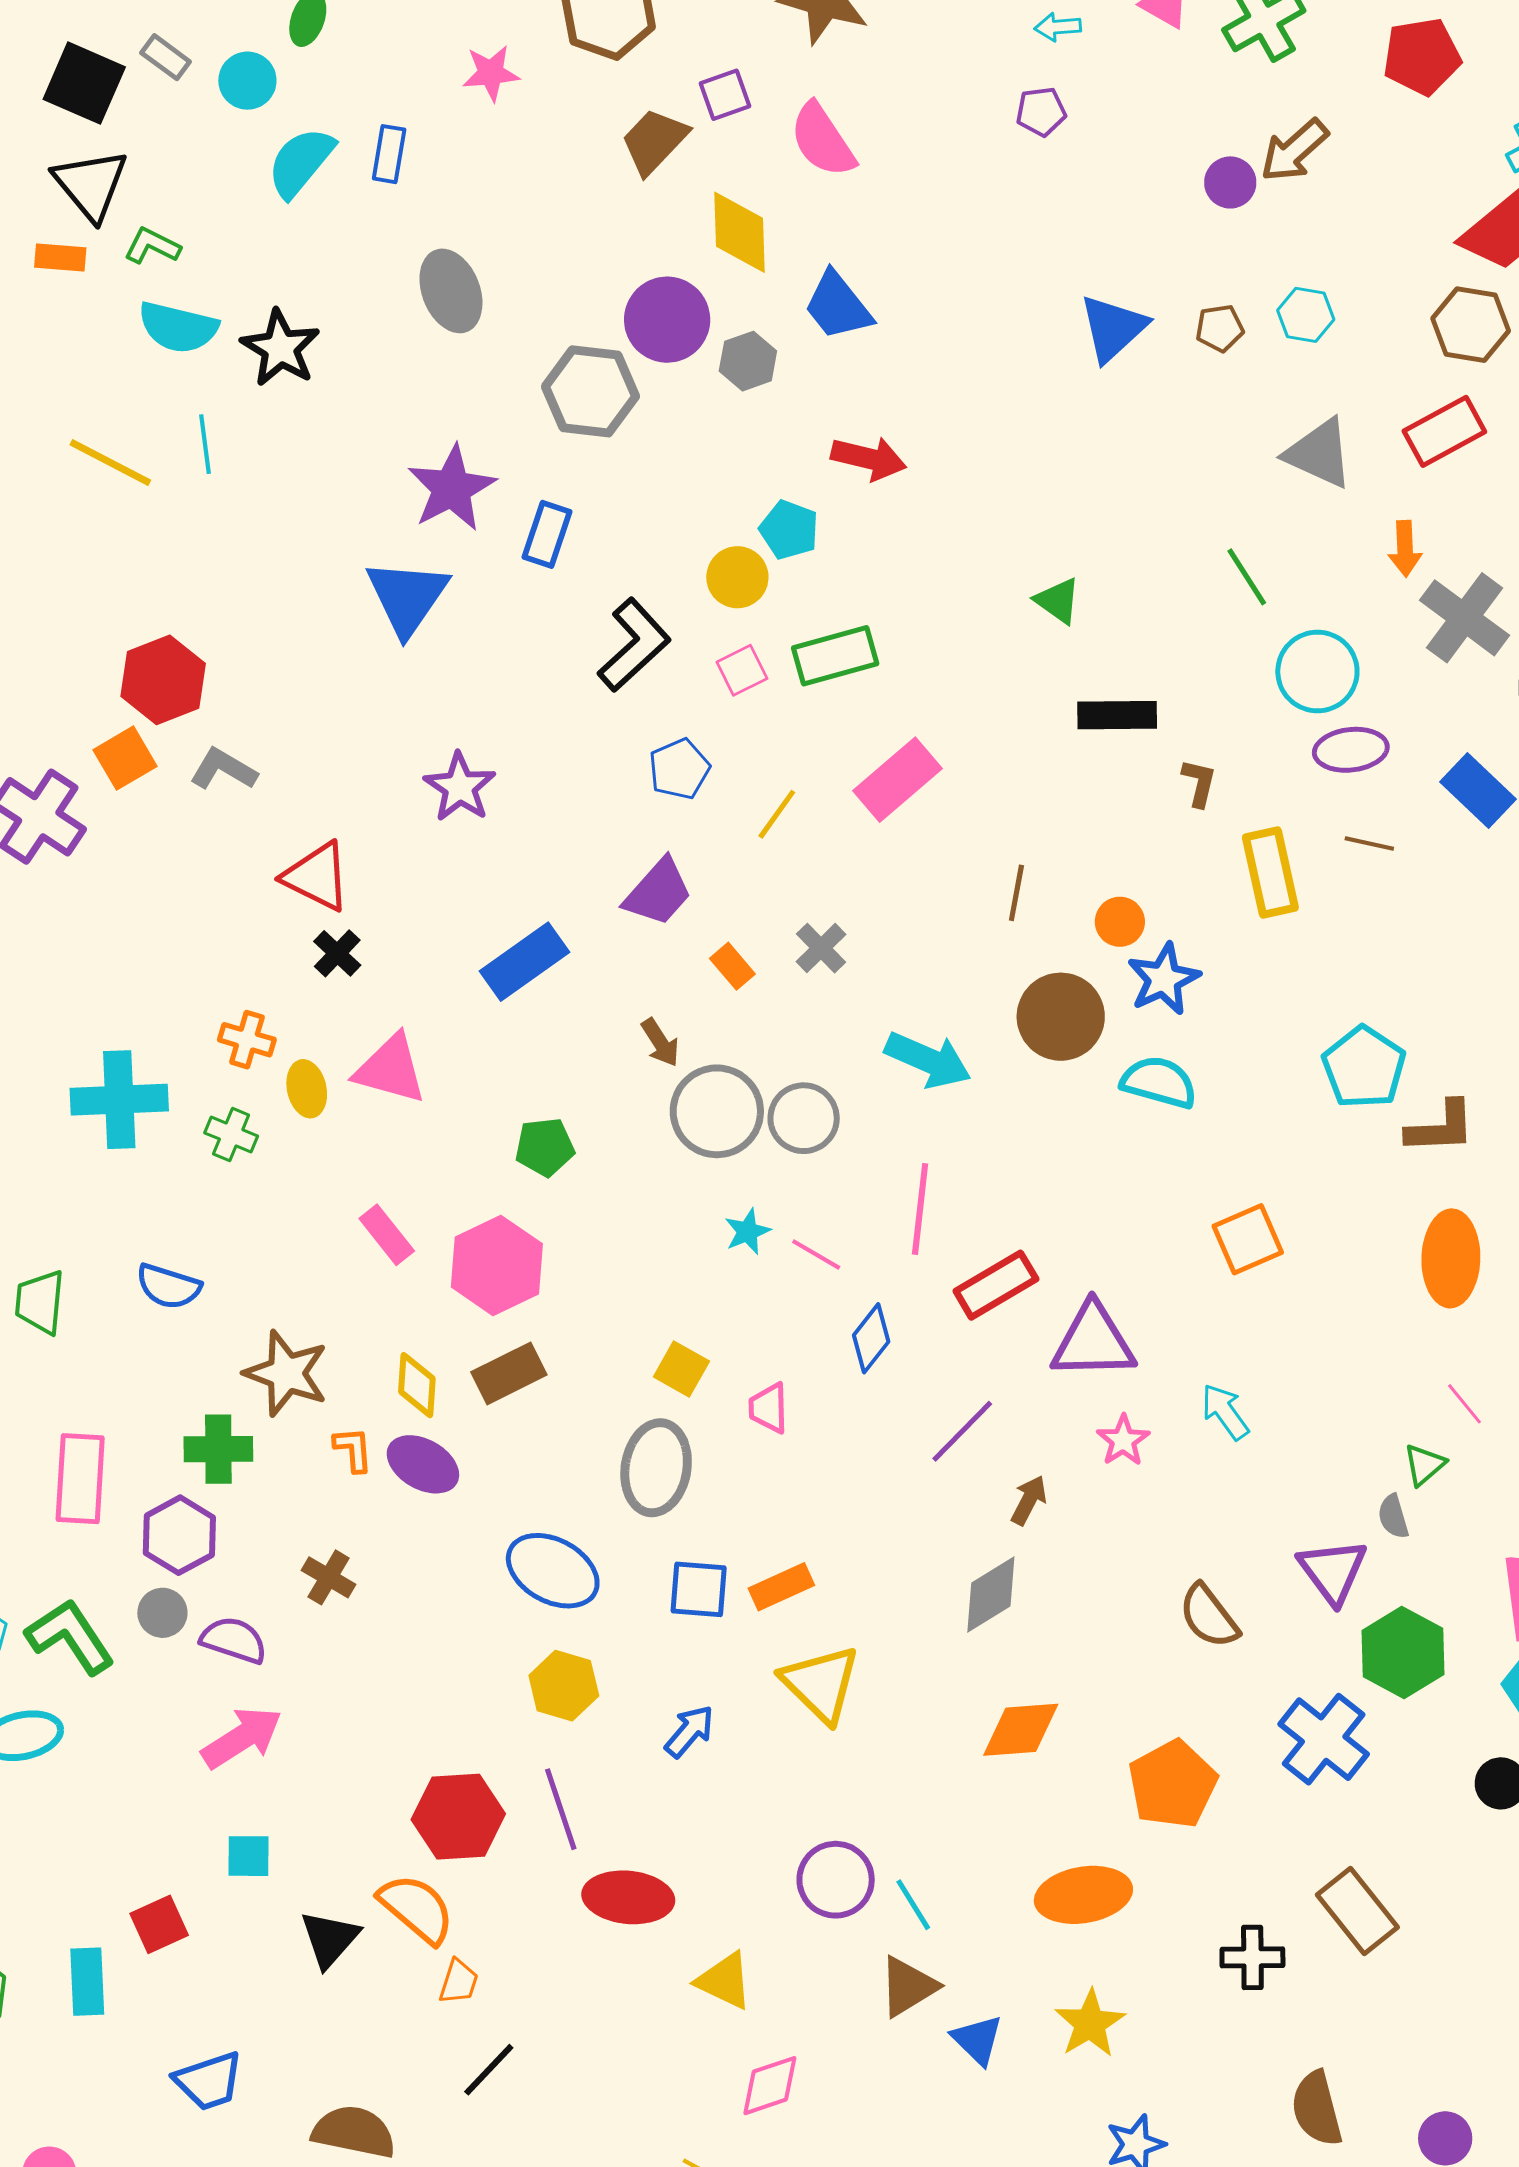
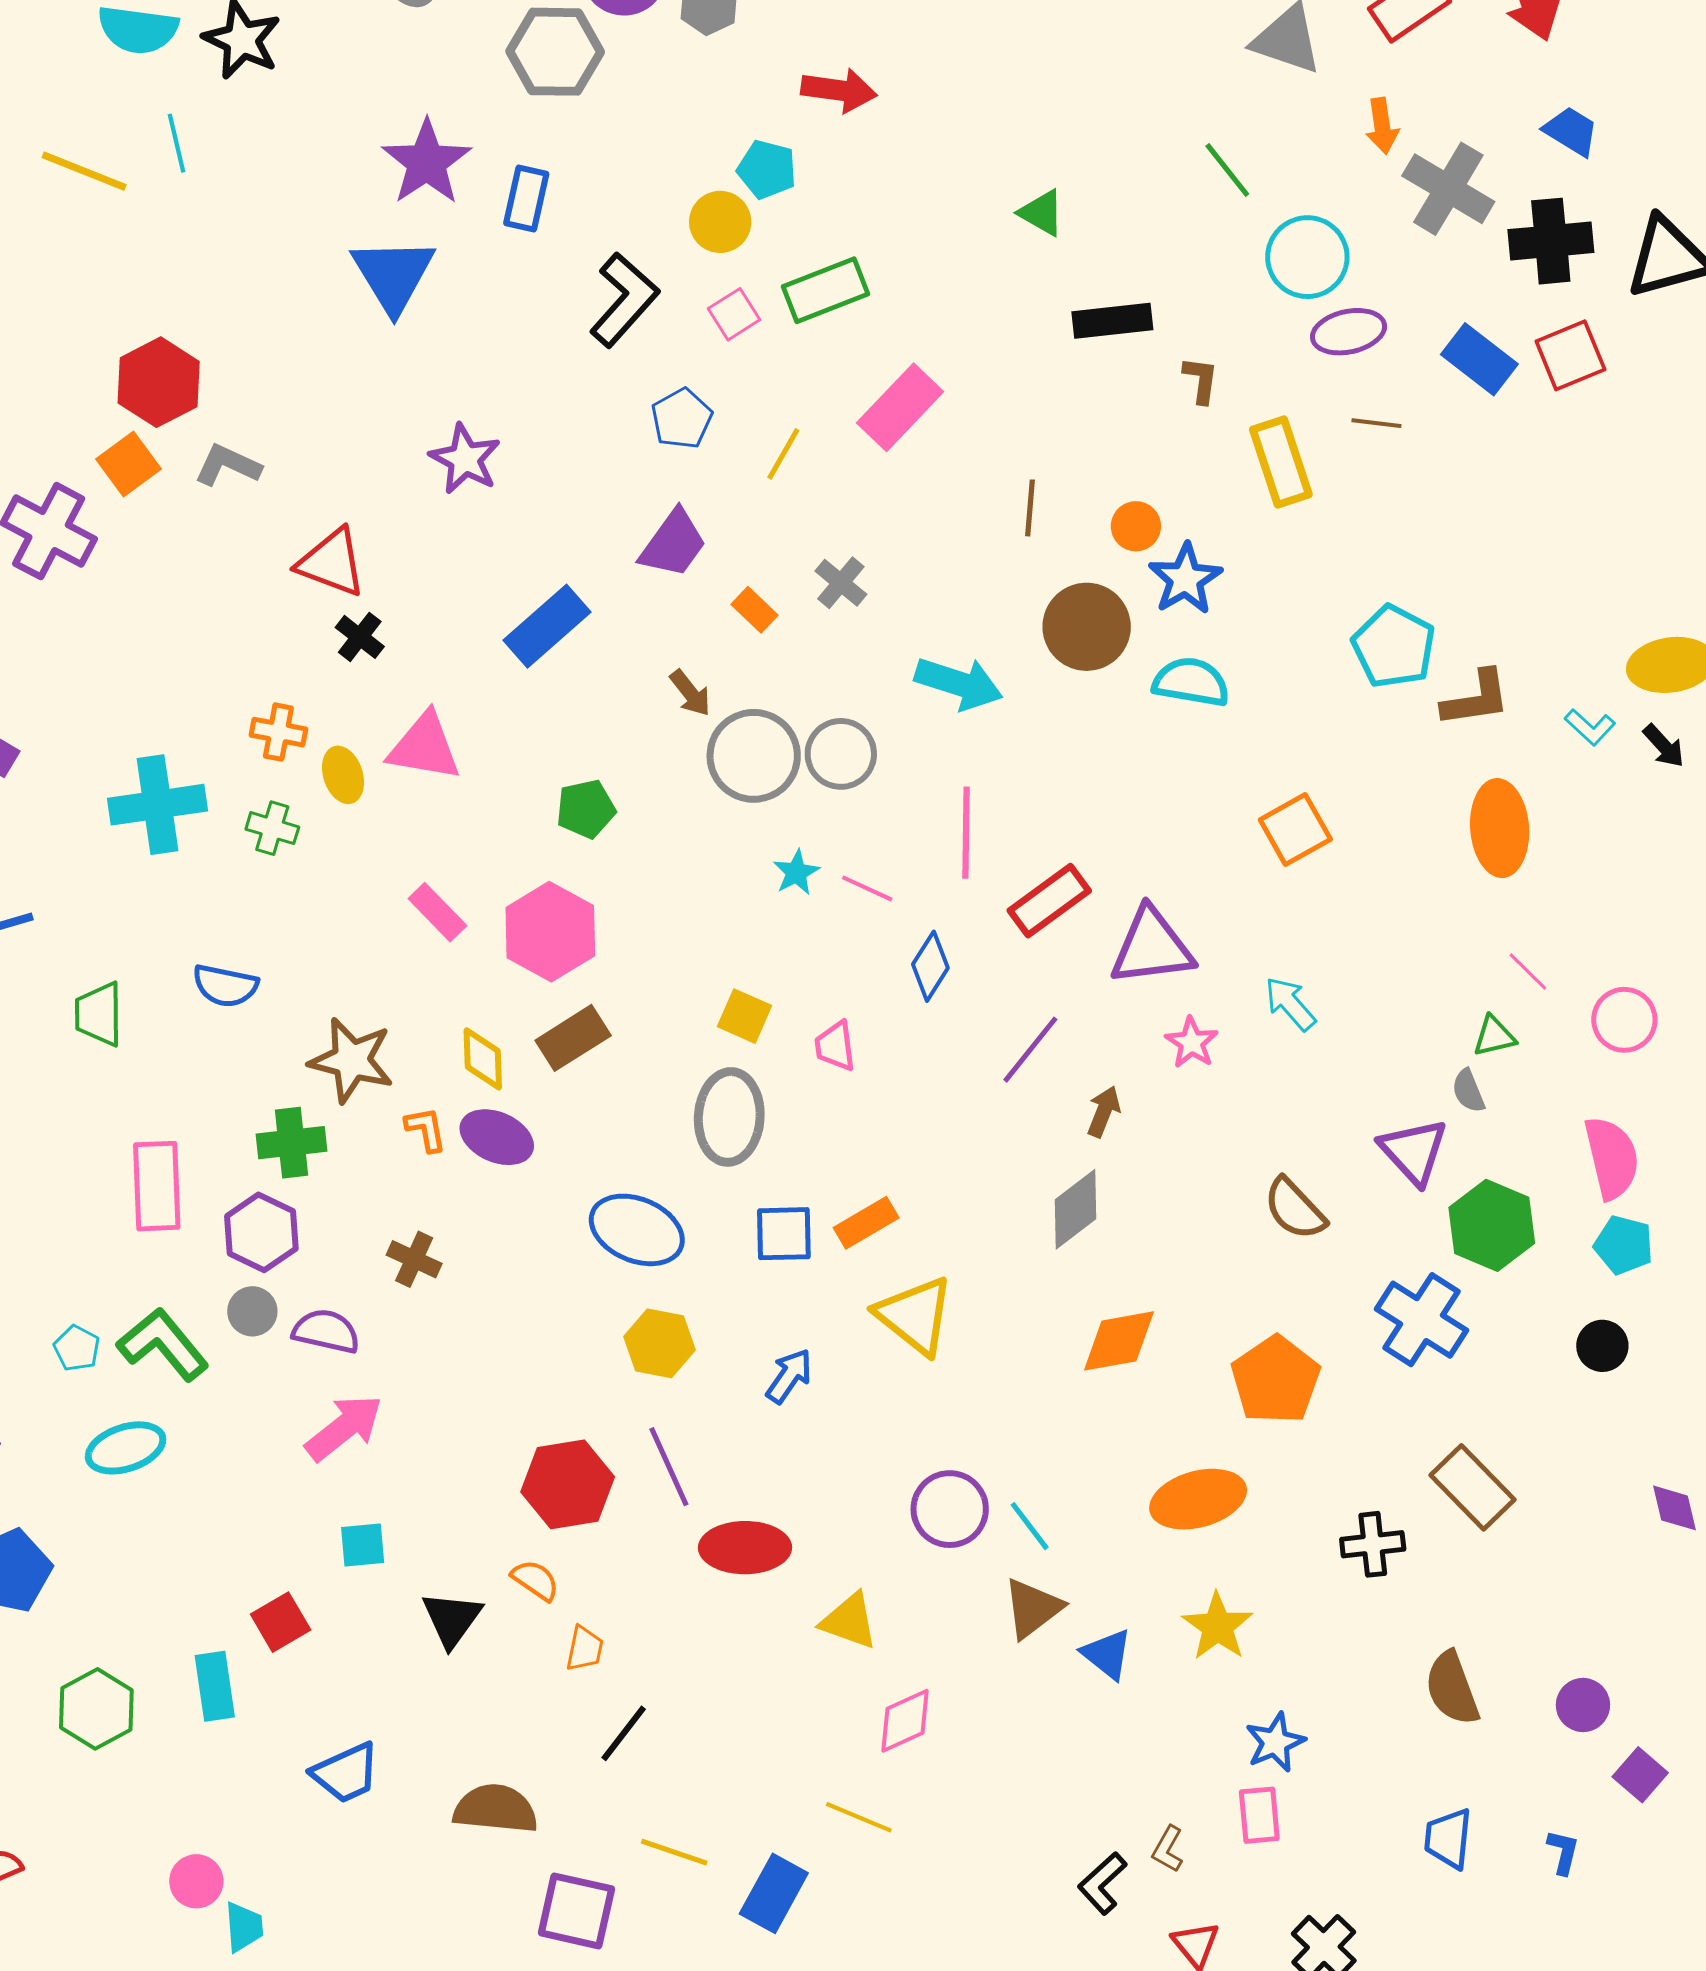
green triangle: (1424, 1465) -> (1494, 1036), turned 33
orange semicircle: (417, 1908) -> (535, 1580), size x0.6

